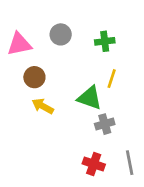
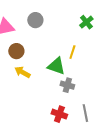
green cross: (105, 41) -> (86, 22), moved, turned -32
gray cross: (105, 124) -> (67, 85), turned 32

